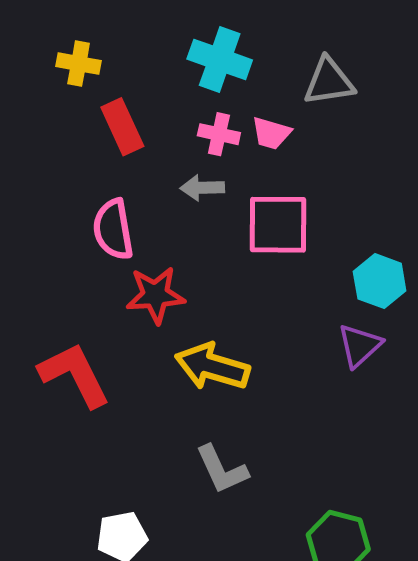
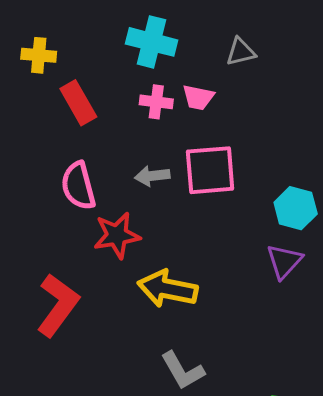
gray triangle: (329, 82) -> (241, 52), size x0.7
gray arrow: (202, 188) -> (152, 176), moved
red L-shape: (75, 375) -> (58, 305), turned 68

